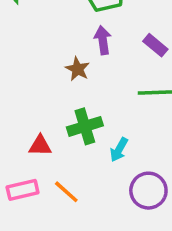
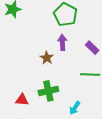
cyan arrow: (119, 150) -> (75, 108), moved

